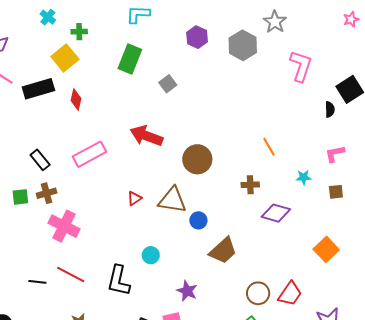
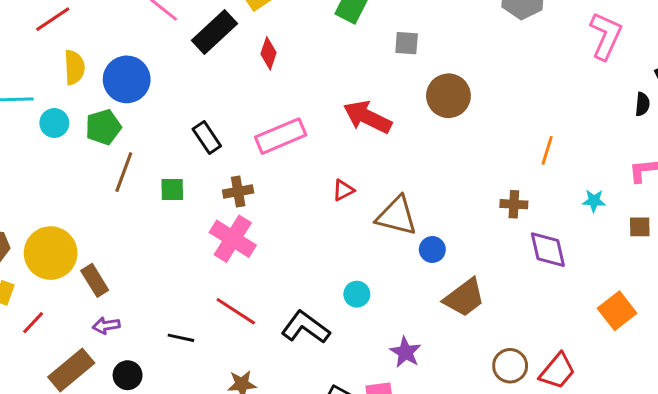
gray square: (168, 84) -> (407, 43), turned 36
black rectangle: (38, 89) -> (215, 32), turned -32
orange line: (269, 147) -> (547, 150), turned 42
brown circle: (197, 159) -> (448, 96), moved
brown cross: (47, 193) -> (238, 191), moved
red triangle: (134, 198) -> (343, 190), moved
purple diamond: (276, 213) -> (548, 250), turned 56
black L-shape: (119, 281) -> (306, 327), turned 108
black line: (37, 282) -> (181, 338), moved

